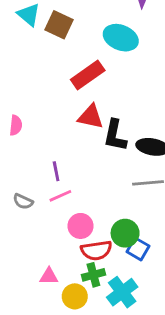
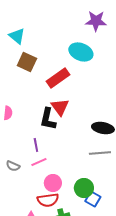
brown square: (59, 25) -> (27, 62), moved
red triangle: (91, 117) -> (60, 107), turned 42
black L-shape: (115, 135) -> (48, 119), moved
red semicircle: (96, 250) -> (48, 200), moved

